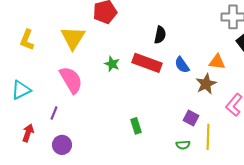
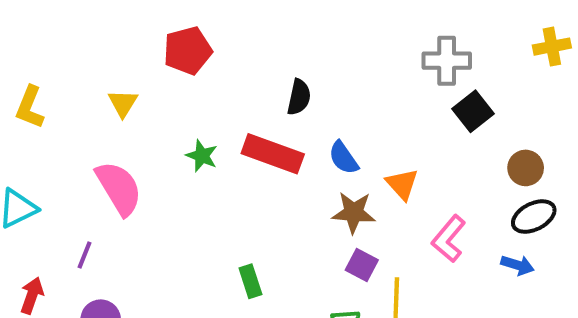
yellow triangle: (73, 38) -> (123, 103), size x0.6
orange triangle: (217, 62) -> (402, 184), moved, turned 42
brown star: (206, 84) -> (354, 212), moved, turned 30

